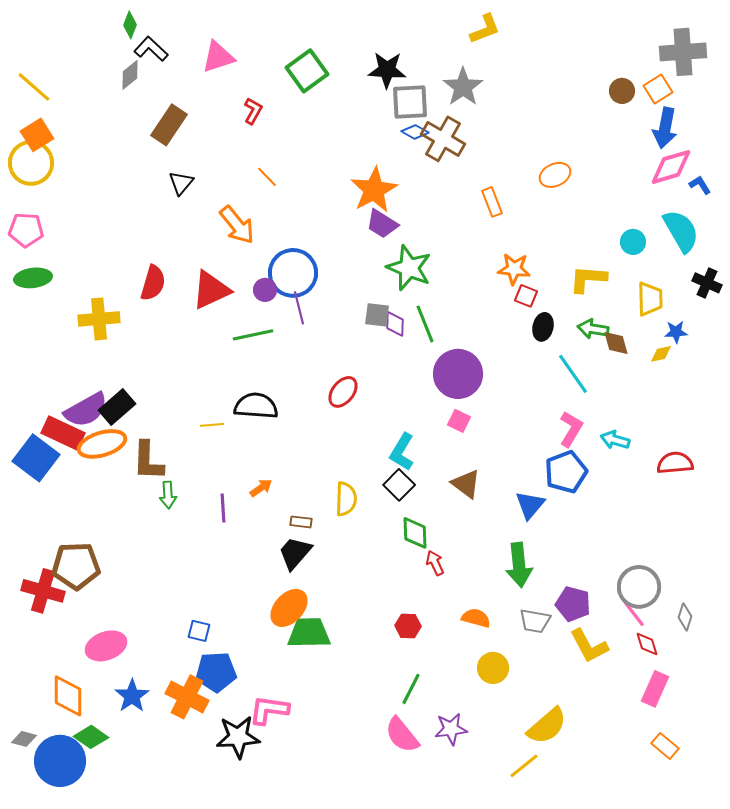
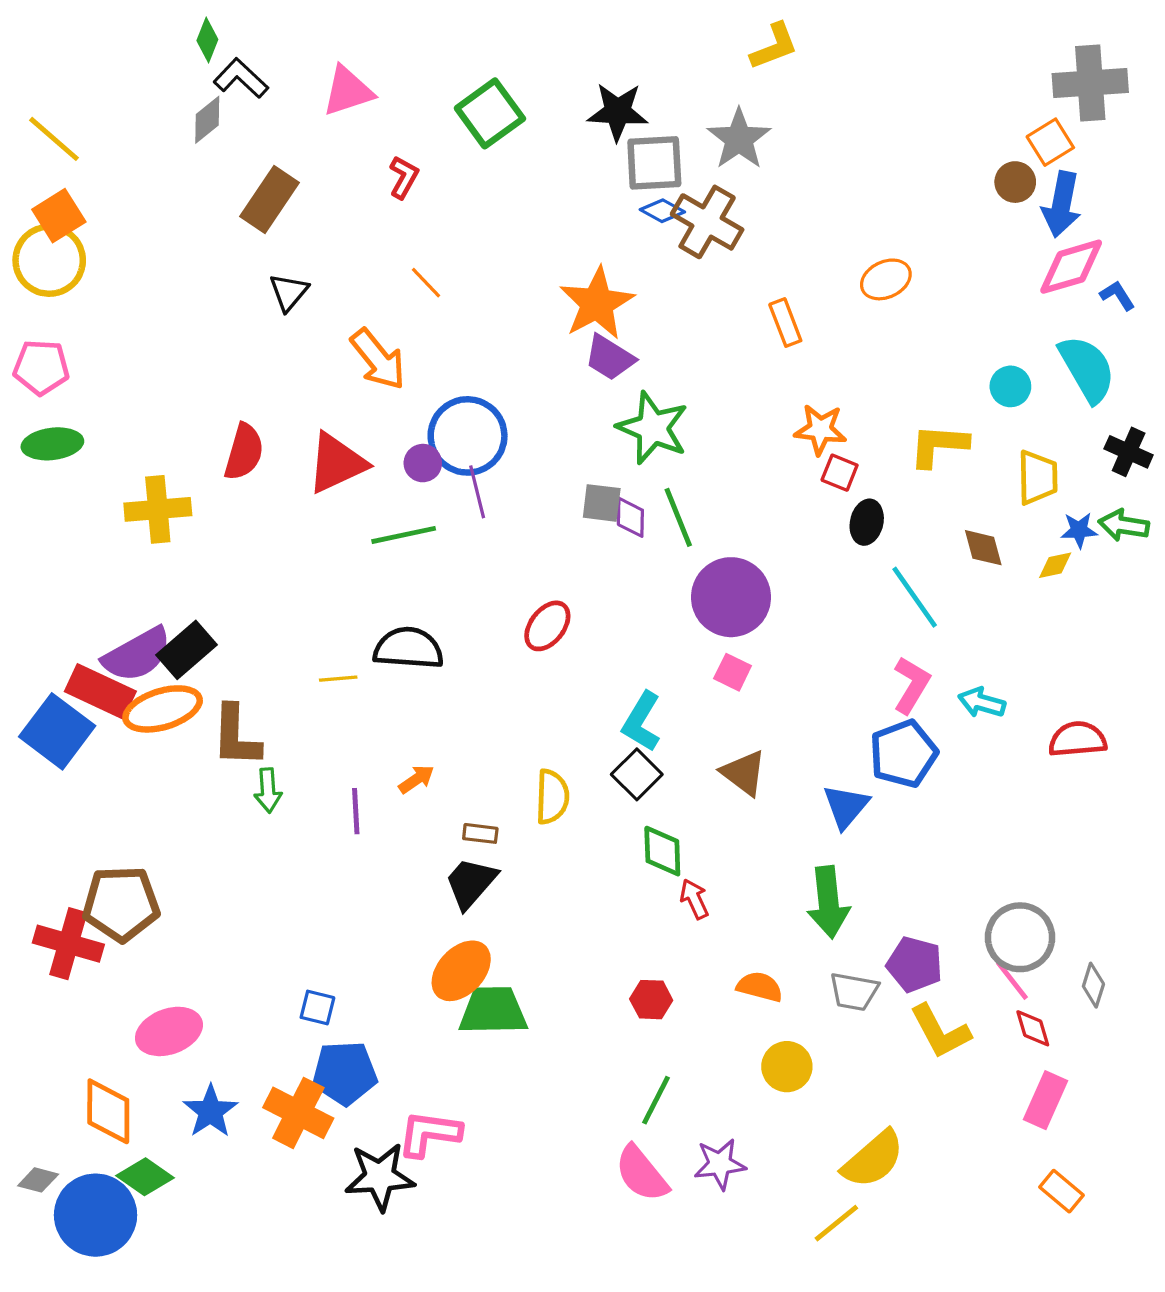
brown circle: (622, 91) -> (1015, 182), moved
green arrow: (593, 329) -> (1124, 525), moved

